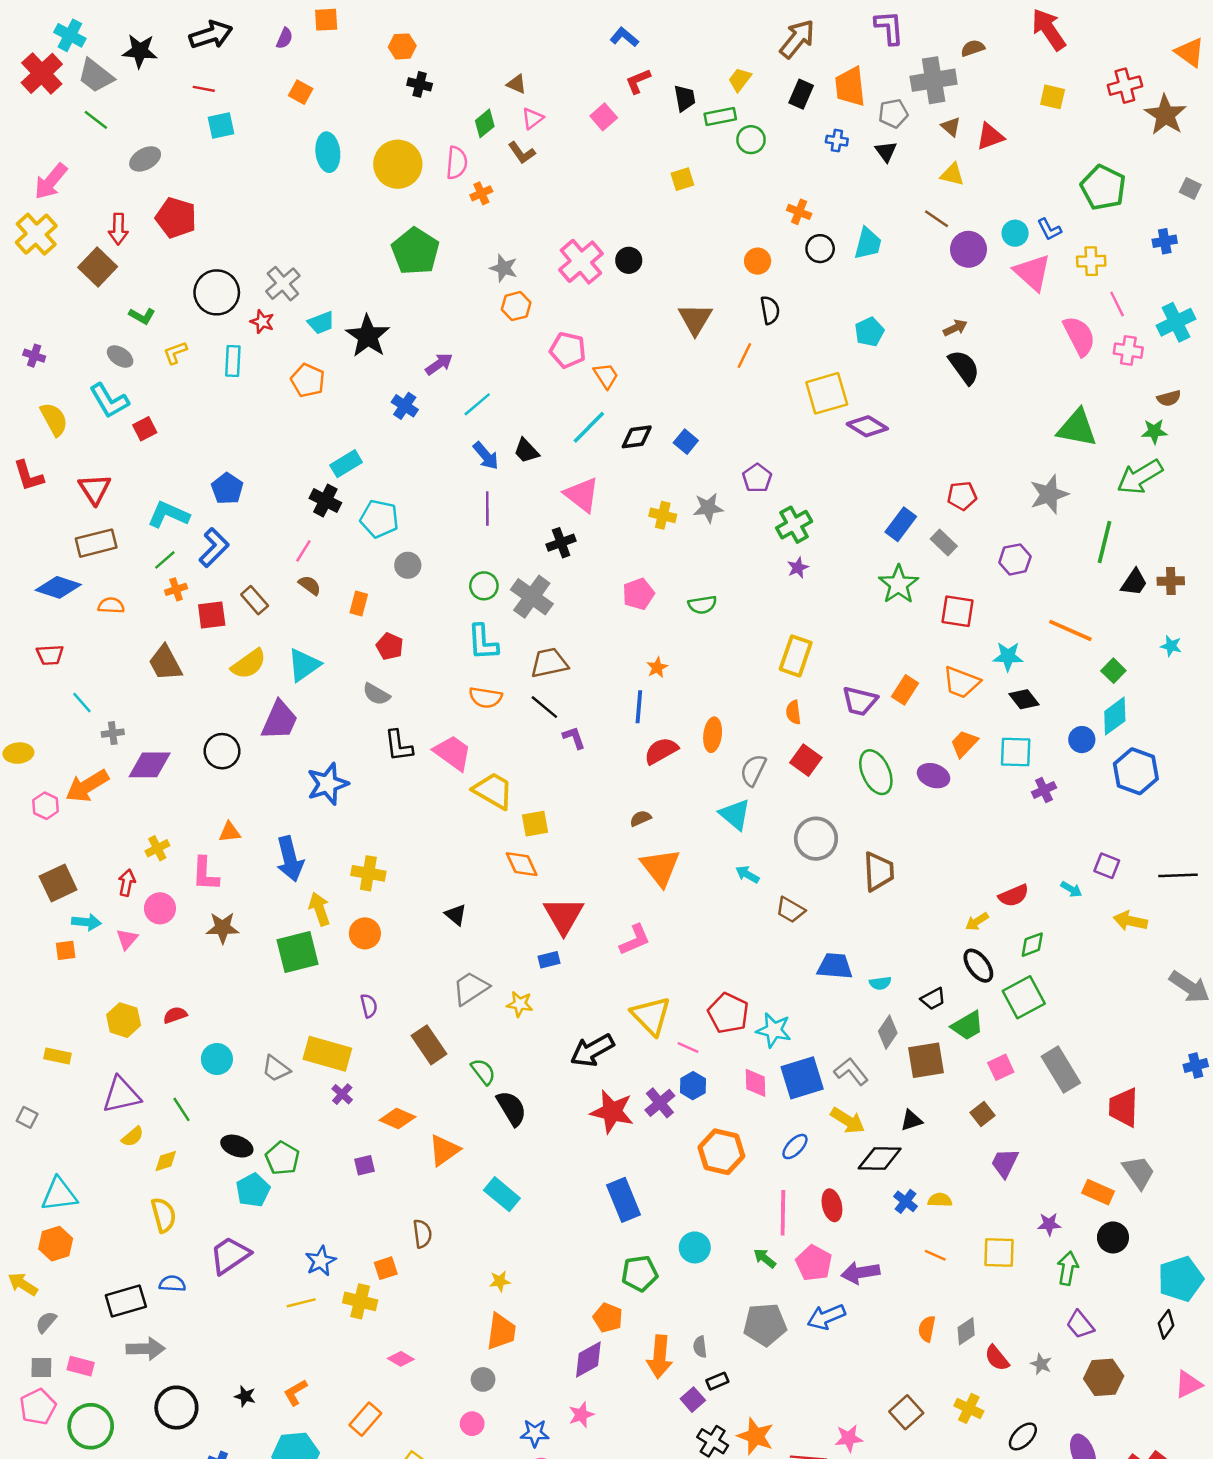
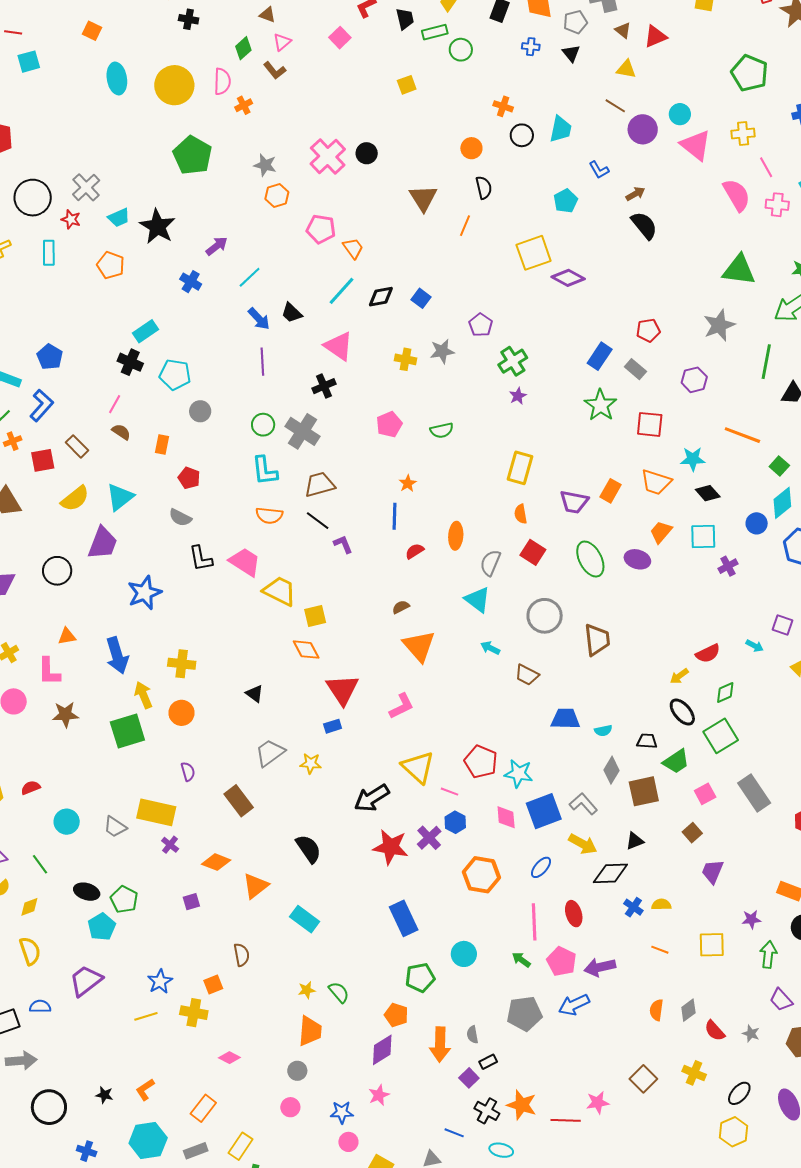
blue L-shape: (1049, 229) -> (599, 170), moved
red semicircle: (661, 751) -> (415, 551), size x0.7
black trapezoid: (933, 999) -> (647, 741), turned -145
green semicircle: (483, 1072) -> (339, 992), moved

